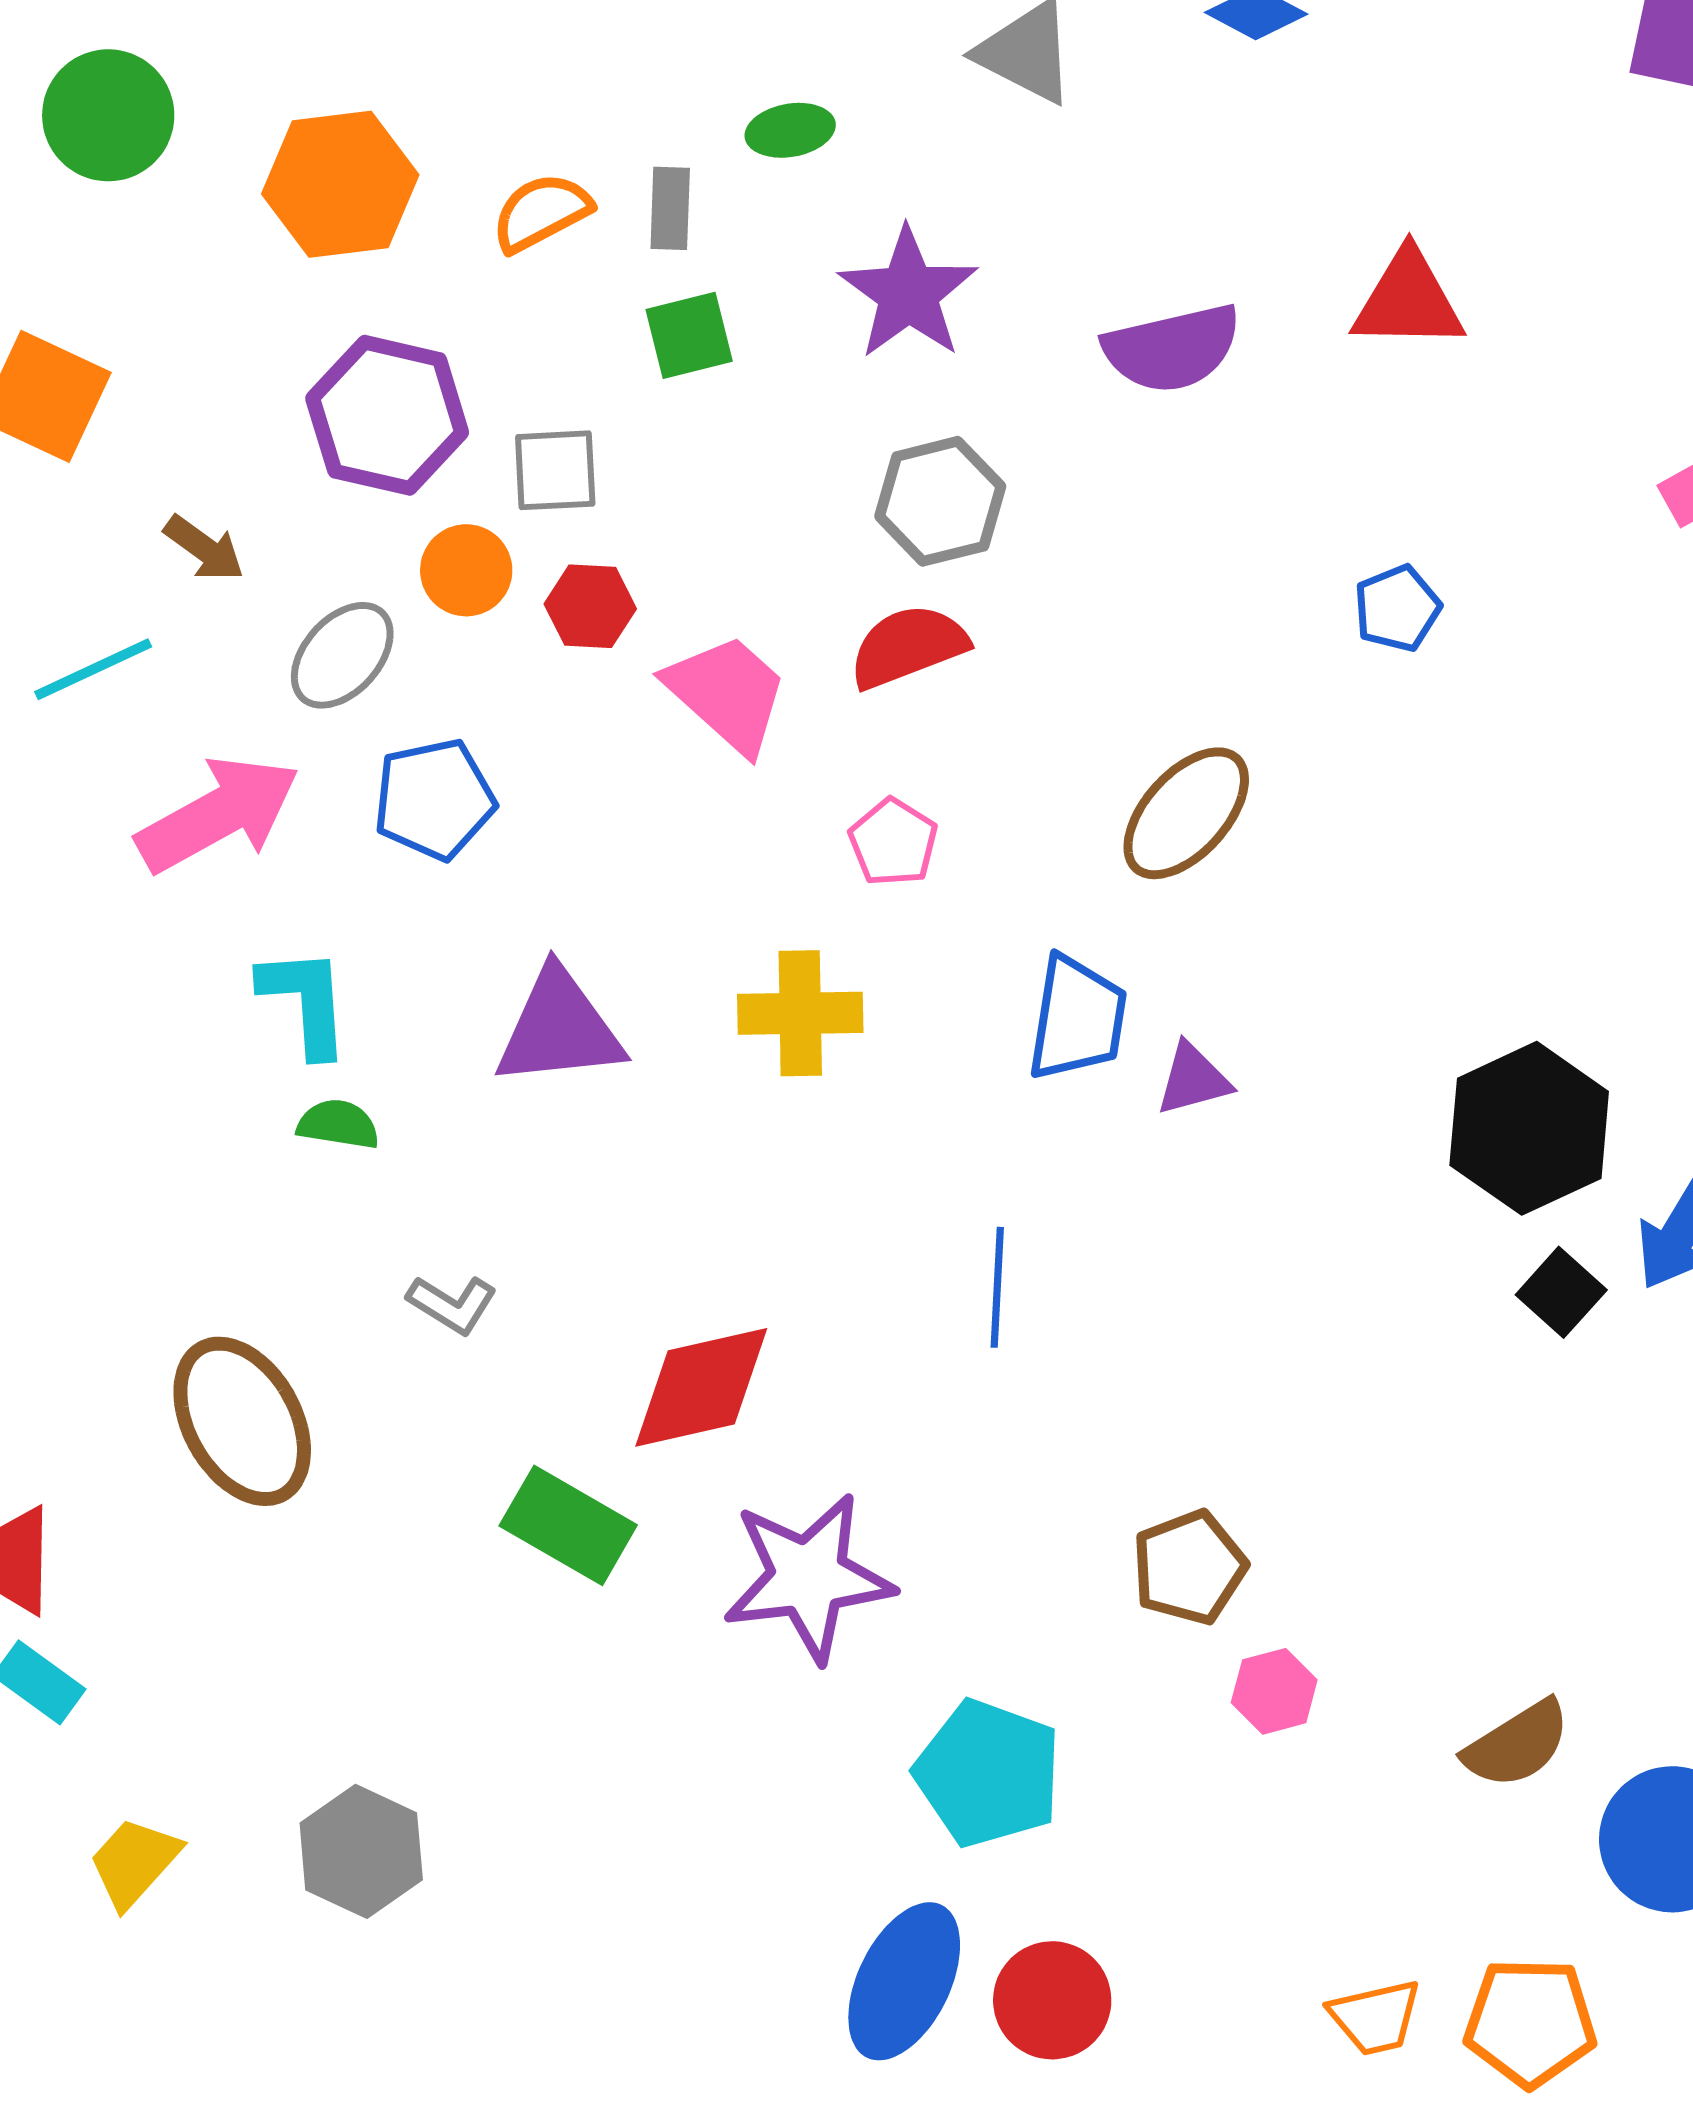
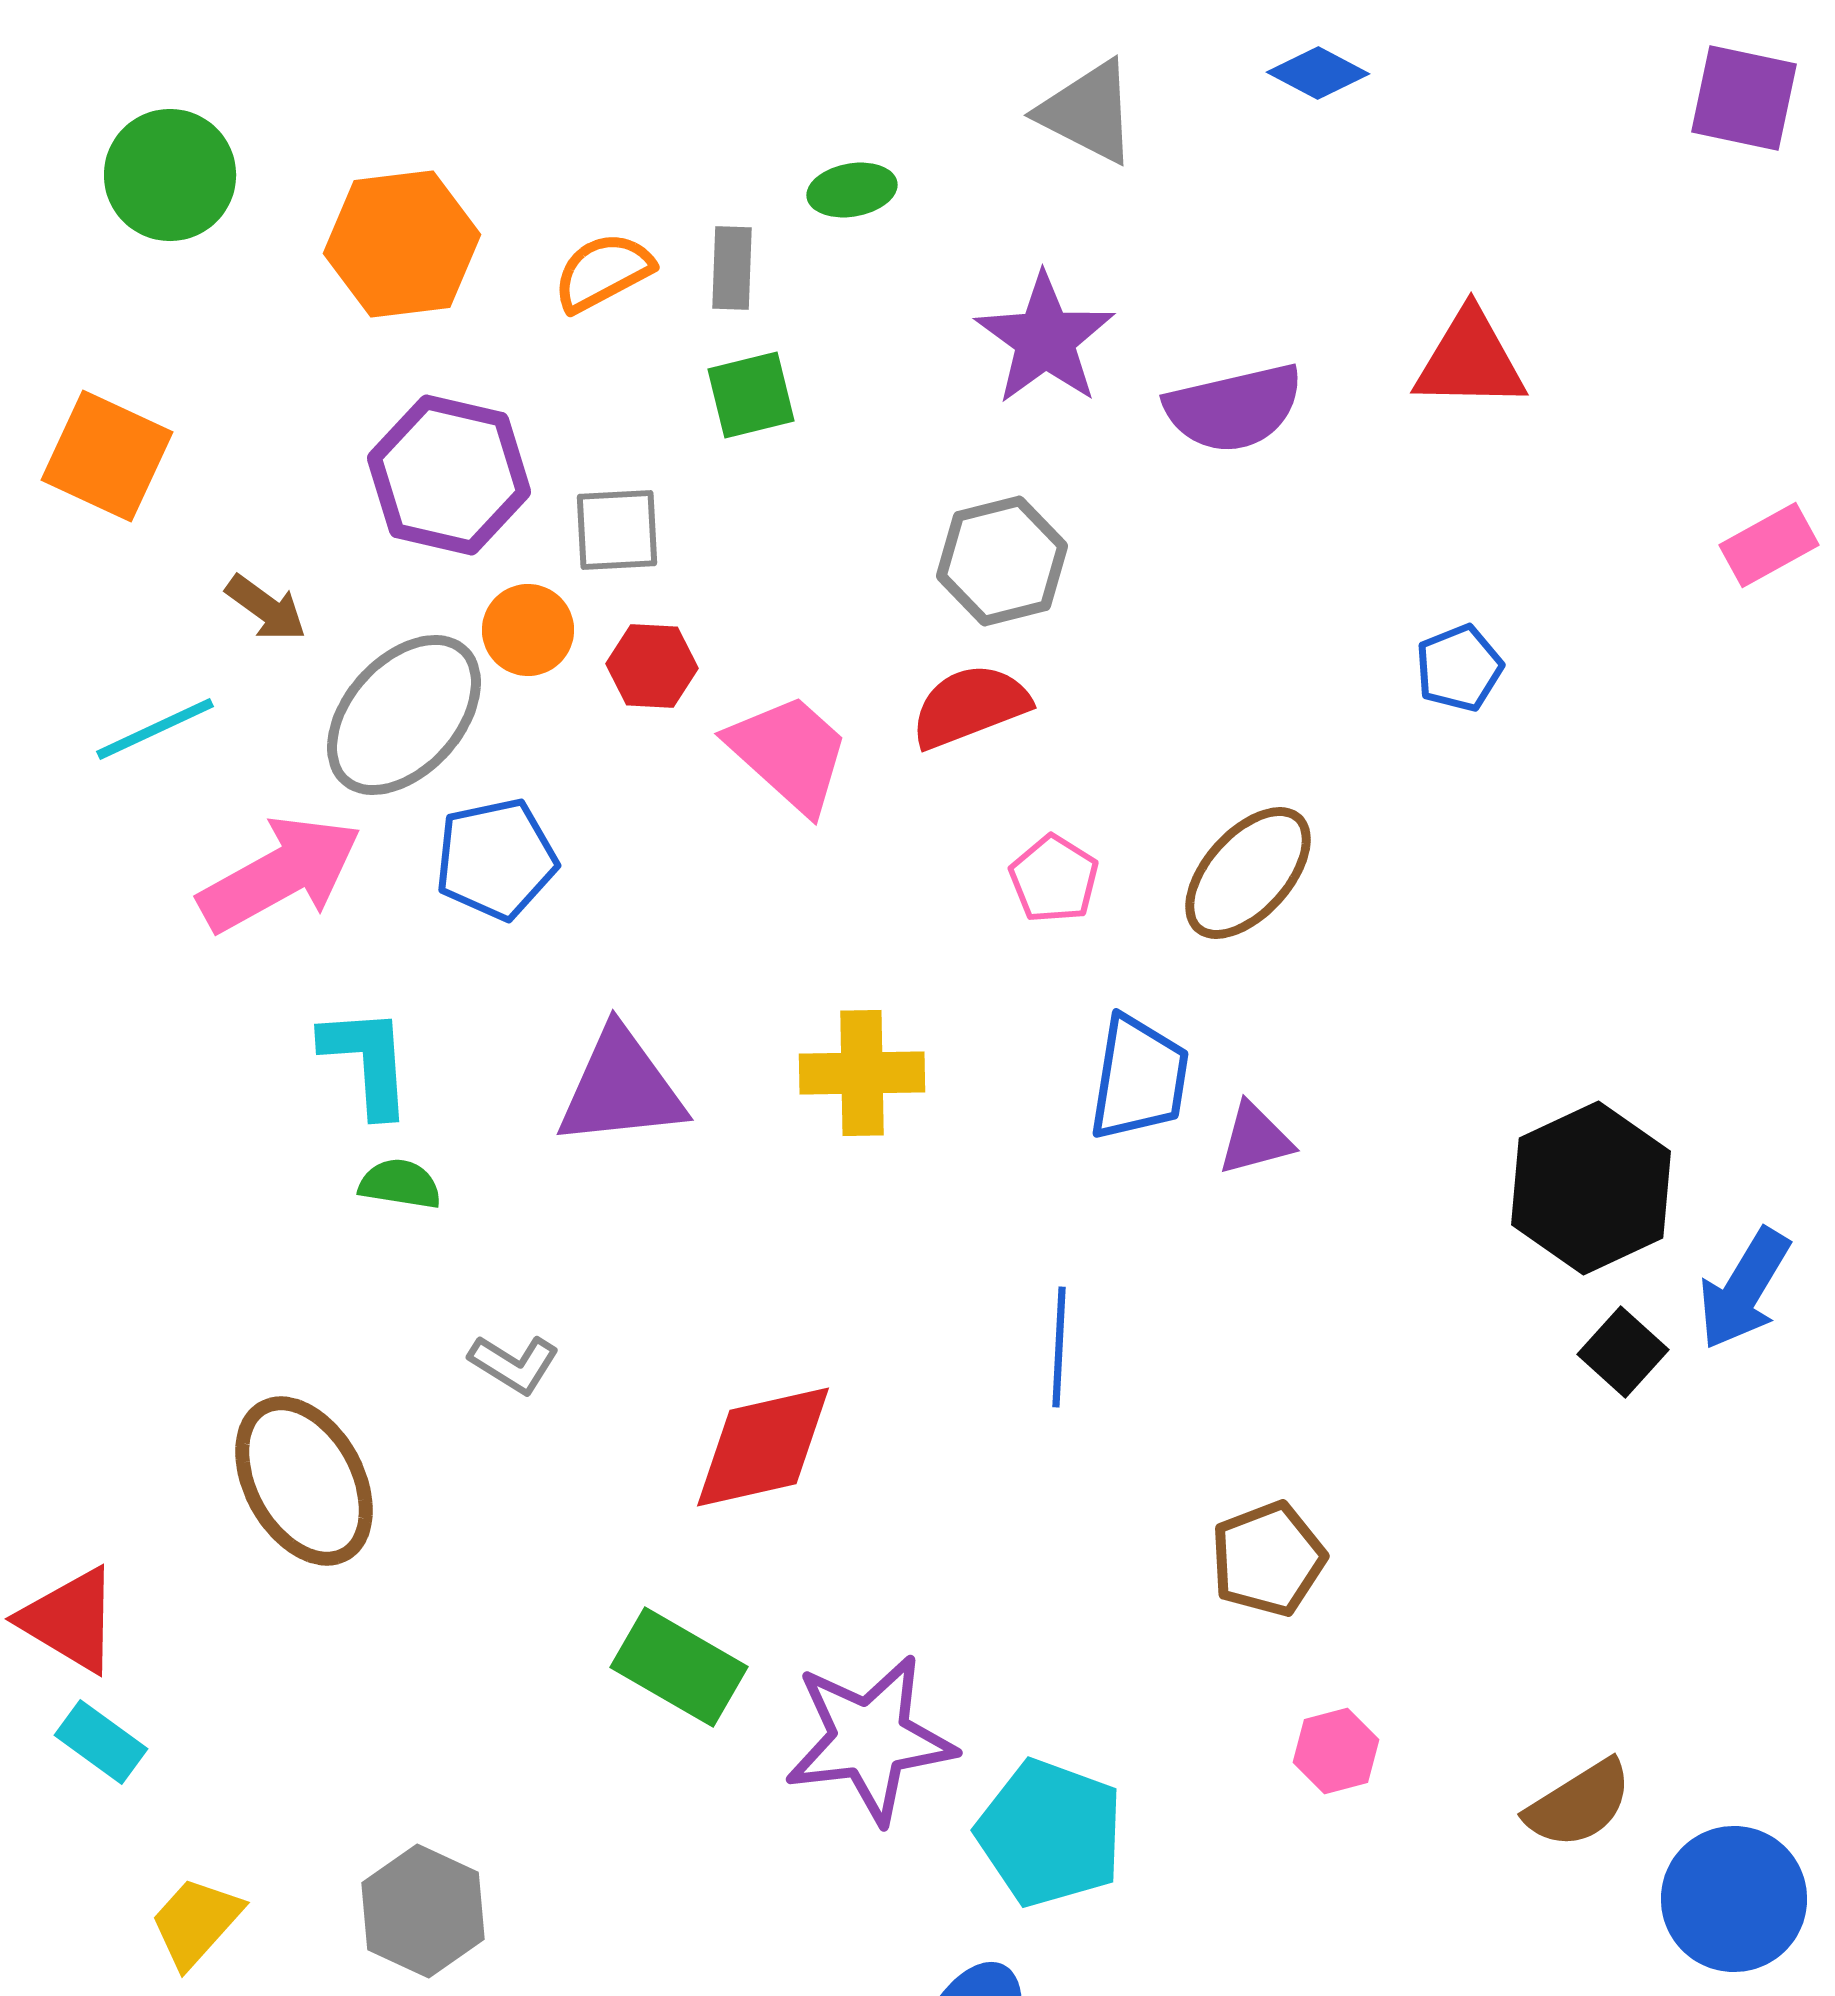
purple star: (908, 293) -> (1045, 339), moved
gray ellipse: (342, 655) -> (404, 715), size x1.5
pink pentagon: (893, 842) -> (1054, 879), moved
green rectangle: (568, 1525) -> (679, 1667), moved
brown pentagon: (1189, 1567) -> (1268, 1559), moved
purple star: (808, 1577) -> (870, 1739), moved

